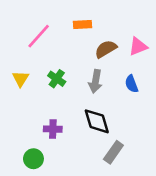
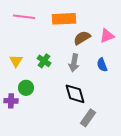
orange rectangle: (83, 25) -> (64, 19), size x1.6
pink line: (39, 36) -> (24, 17), moved, turned 55
purple cross: (53, 129) -> (11, 101), moved
green circle: (33, 159) -> (26, 88), moved

